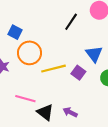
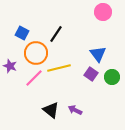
black line: (71, 22) -> (56, 34), moved
purple square: (78, 73) -> (91, 74), moved
pink line: (25, 99) -> (34, 78), moved, turned -60

